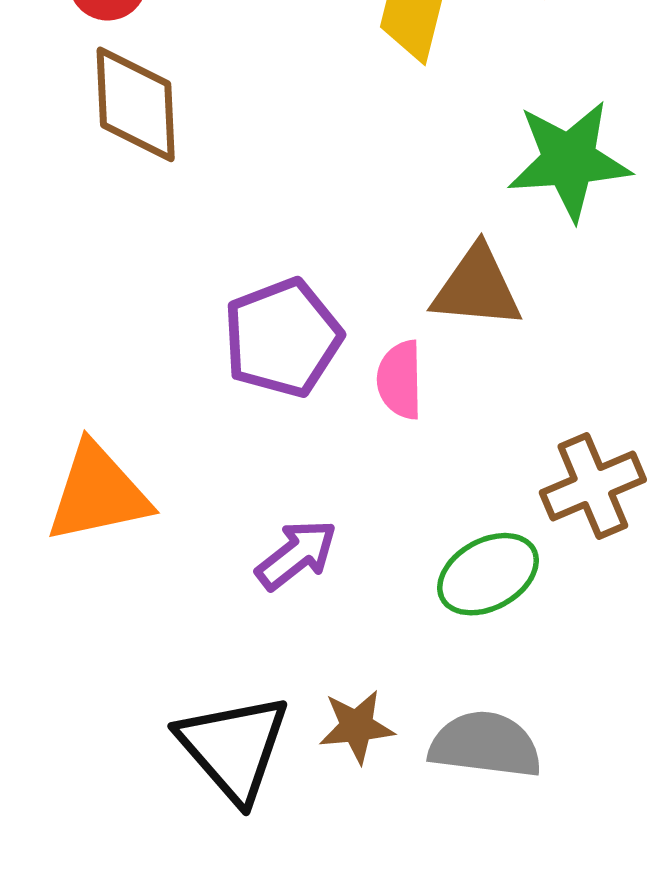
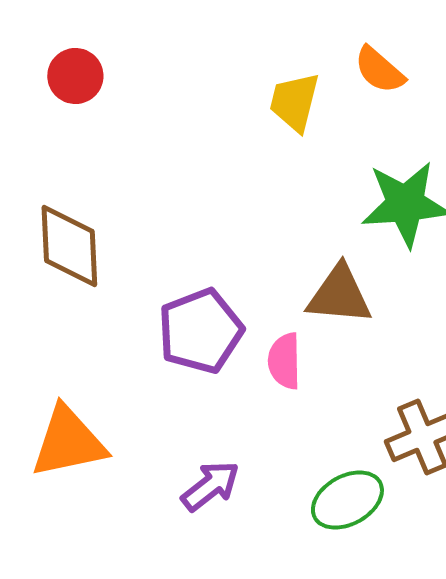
brown diamond: (136, 104) -> (69, 246), moved

